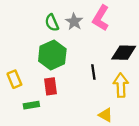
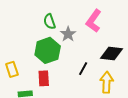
gray star: (74, 22) -> (68, 34), moved
black line: (93, 72) -> (83, 69), turned 32

